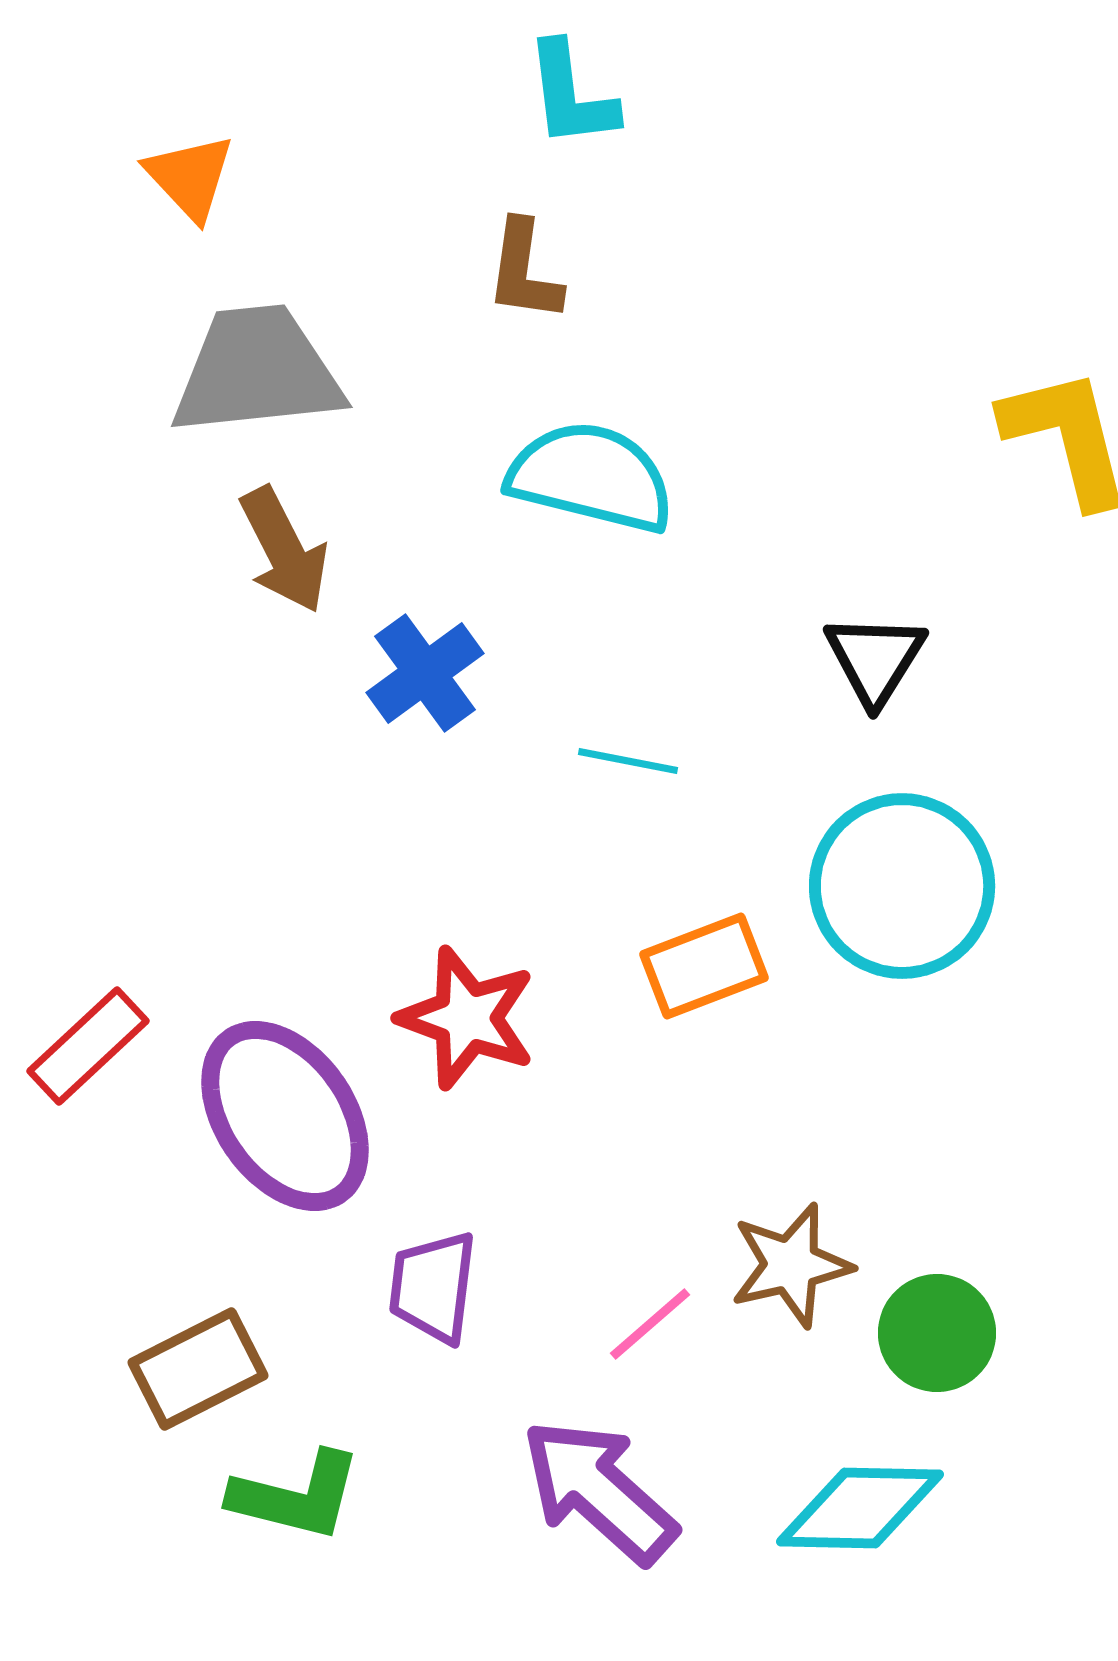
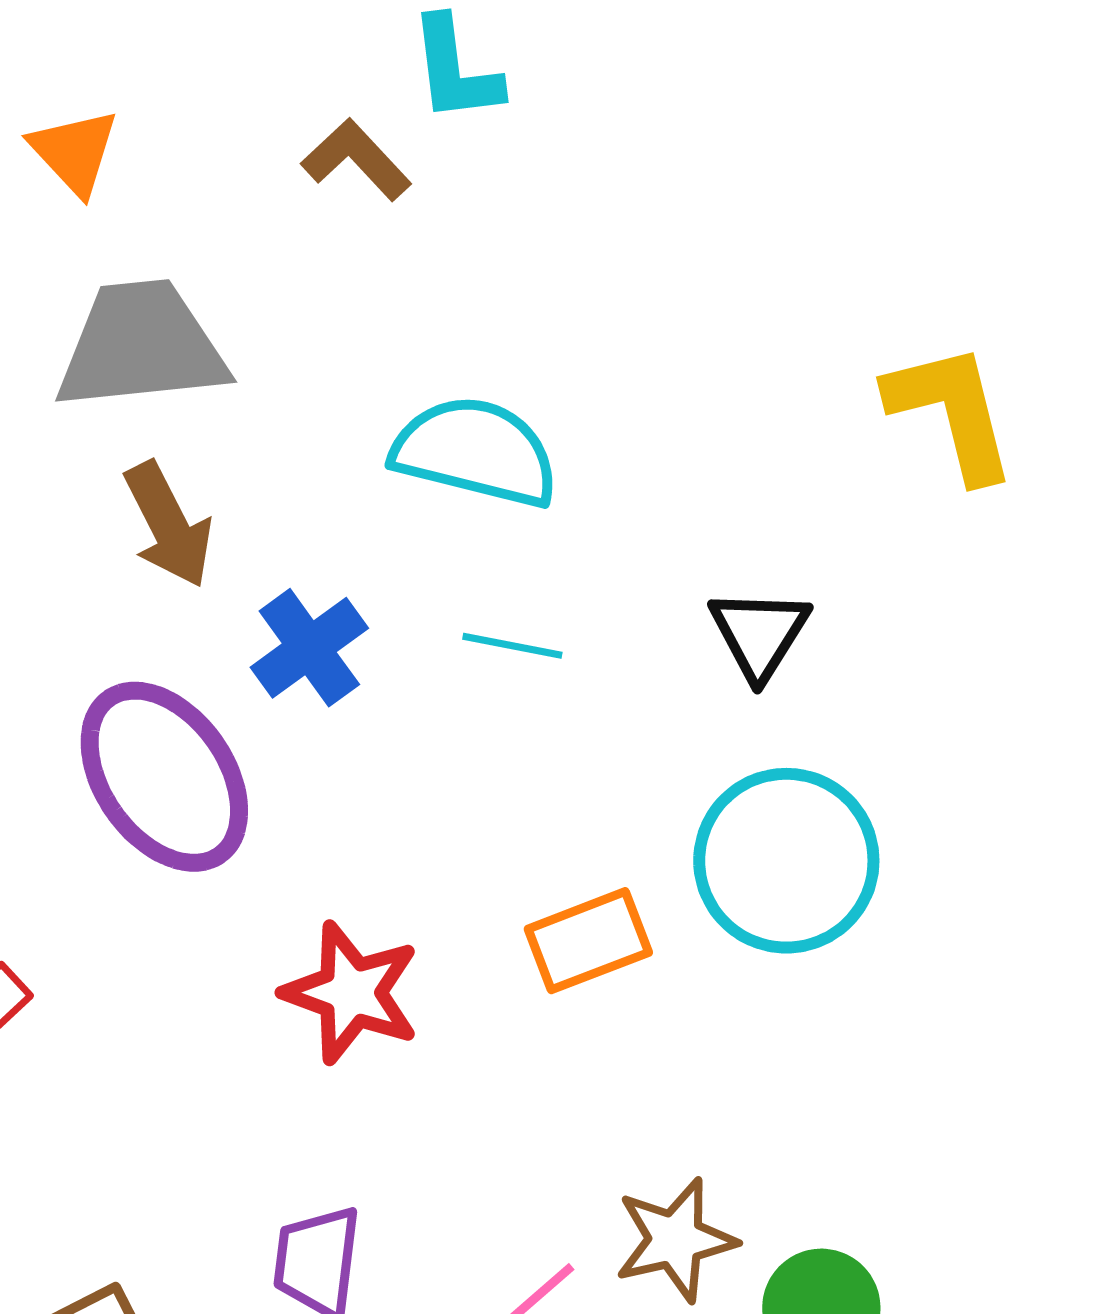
brown L-shape: (524, 271) -> (356, 160), moved, turned 129
cyan line: (628, 761) -> (512, 646), moved
purple ellipse: (285, 1116) -> (164, 777), moved

